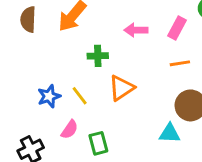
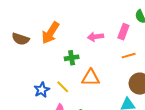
brown semicircle: (28, 19) -> (21, 39), turned -66
orange triangle: (121, 88) -> (91, 78), turned 42

